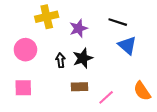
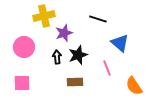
black line: (118, 22) -> (98, 19), moved
purple star: (78, 28) -> (64, 33), moved
pink line: (106, 97) -> (107, 68), moved, turned -70

